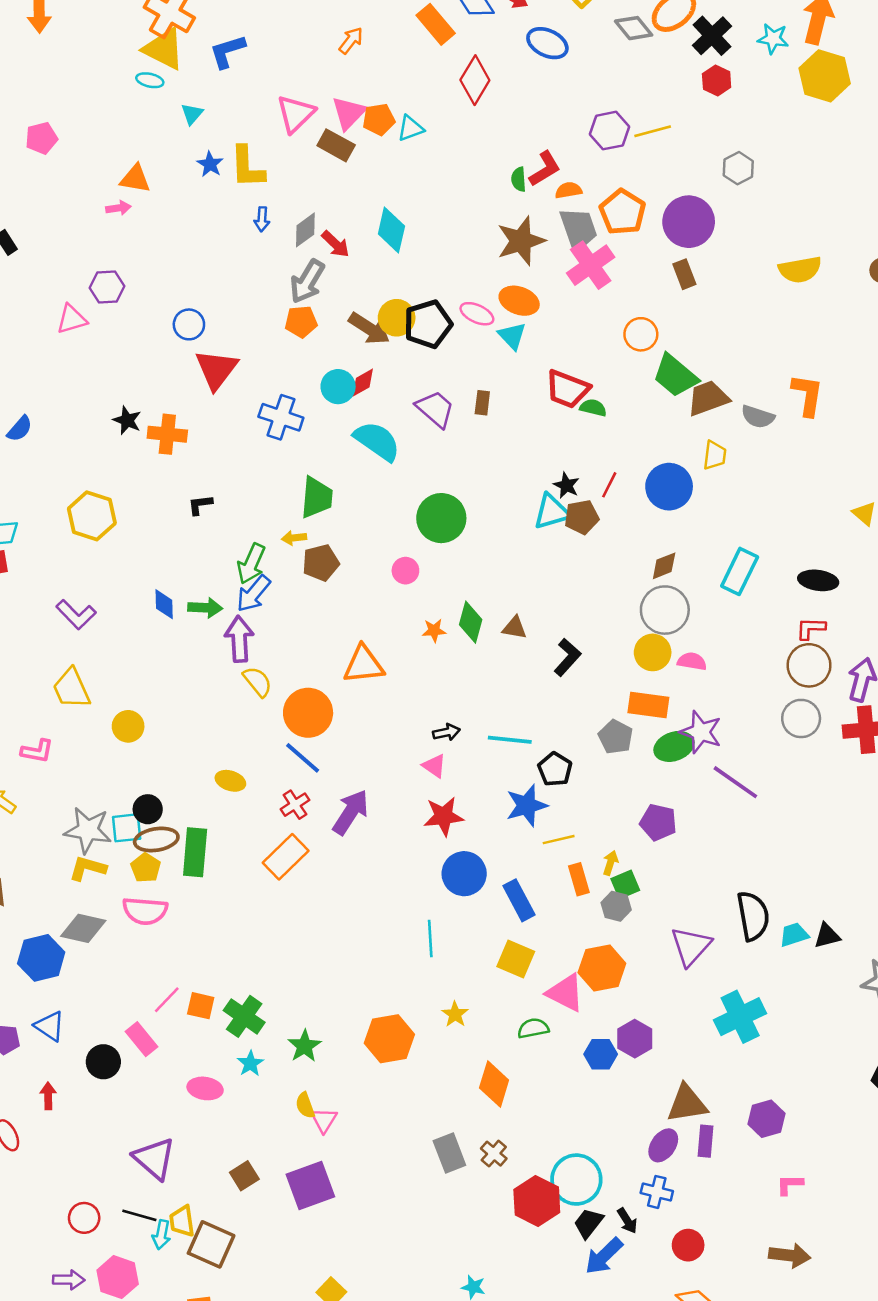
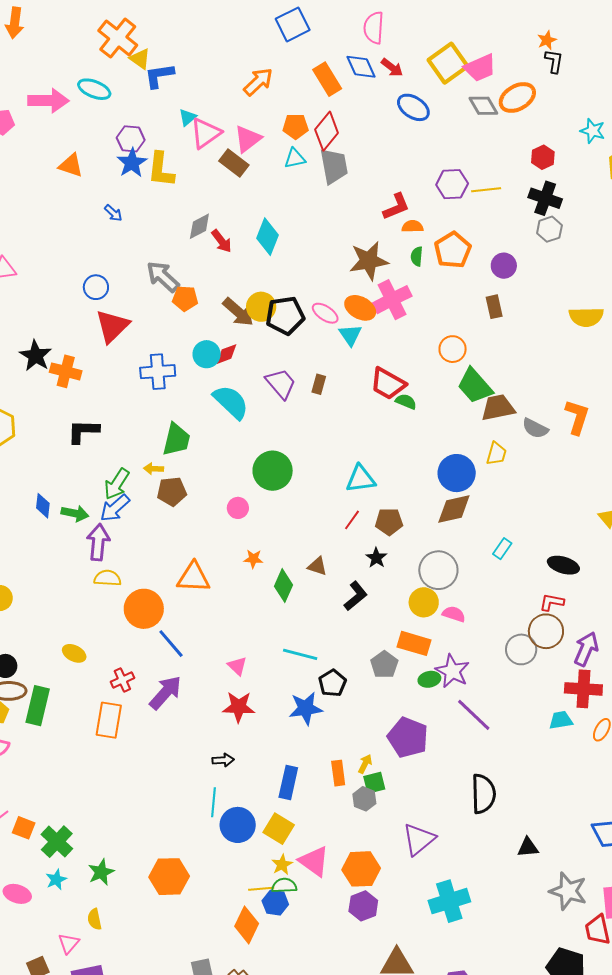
black cross: (712, 36) -> (545, 198), moved, turned -36
orange arrow: (351, 40) -> (258, 82), size x1.4
yellow triangle: (164, 49) -> (140, 59), moved, size x0.6
cyan ellipse: (150, 80) -> (94, 89), size x1.5
red diamond: (475, 80) -> (327, 131), moved
cyan triangle: (192, 114) -> (187, 117), moved
orange pentagon: (379, 119) -> (296, 126), moved
blue star: (210, 164) -> (132, 163), size x1.4
green semicircle: (519, 179) -> (417, 256), moved
pink arrow: (118, 208) -> (48, 101), moved, size x2.0
blue arrow: (262, 219) -> (113, 213), moved, turned -60
purple circle: (689, 222) -> (504, 266), size x0.6
gray trapezoid: (578, 229) -> (334, 166), moved
pink cross: (591, 265) -> (392, 300), moved
gray arrow: (307, 281) -> (163, 277), moved, turned 93
purple hexagon: (107, 287) -> (131, 139), moved
blue cross: (281, 417) -> (158, 372), turned -32
black star: (127, 420) -> (36, 356), size x1.4
black star: (566, 485) -> (376, 558), moved
red line: (609, 485) -> (352, 520), moved
black L-shape: (200, 505) -> (83, 431), size x1.6
brown pentagon: (582, 517) -> (389, 522), moved
brown diamond: (664, 566) -> (454, 509), moved, size x1.5
cyan rectangle: (740, 571) -> (502, 549), size x0.6
green diamond: (471, 622) -> (284, 586), moved
yellow semicircle: (258, 682) -> (107, 578), turned -56
gray circle: (801, 718) -> (521, 649), moved
black arrow: (447, 732) -> (223, 760), moved
green ellipse: (674, 746) -> (429, 679), size x0.7
blue line: (303, 758) -> (171, 644), moved
purple pentagon: (658, 822) -> (408, 737), size x1.4
yellow line: (559, 840) -> (261, 889), moved
orange rectangle: (286, 857) -> (109, 720), turned -45
blue circle: (464, 874) -> (238, 825), moved
blue rectangle: (519, 900) -> (288, 783), turned 32
black semicircle: (753, 916) -> (483, 794), moved
cyan trapezoid: (794, 935) -> (561, 720), moved
orange hexagon: (602, 968) -> (361, 869), moved
yellow star: (455, 1014) -> (282, 865), moved
blue hexagon: (601, 1054) -> (275, 903), moved
pink triangle: (324, 1120) -> (69, 943), moved

